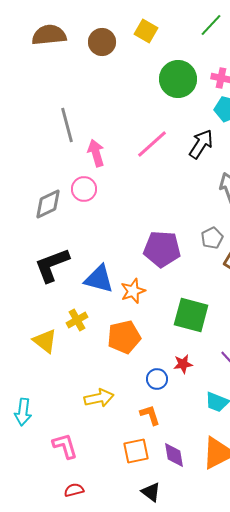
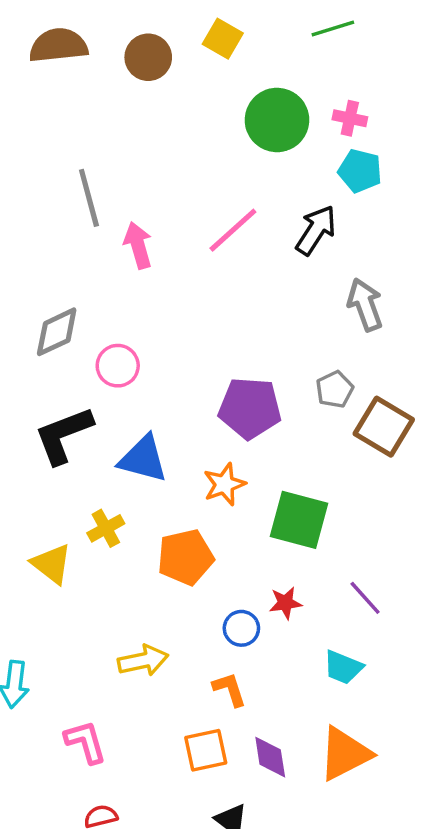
green line: (211, 25) -> (333, 28), turned 30
pink circle: (84, 189) -> (118, 366), moved
orange star: (133, 291) -> (224, 484), moved

